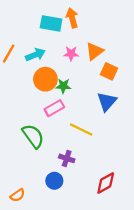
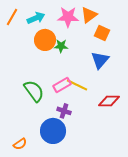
pink star: (71, 54) -> (68, 17), size x1.5
pink rectangle: (54, 108) -> (62, 85), moved
blue circle: (54, 181) -> (53, 131), size x1.6
red diamond: (106, 183) -> (109, 101), moved, turned 30

